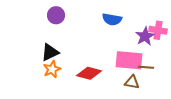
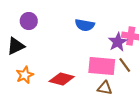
black triangle: (50, 52) -> (16, 46), moved
brown line: (146, 67) -> (125, 65), moved, turned 49

